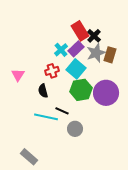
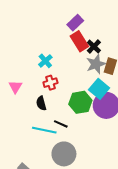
purple rectangle: (76, 49) -> (75, 23), moved
cyan cross: (61, 50) -> (45, 61), moved
cyan square: (76, 69) -> (99, 89), moved
gray circle: (75, 129) -> (64, 154), moved, size x1.5

